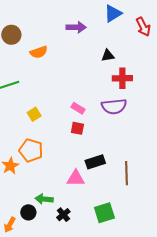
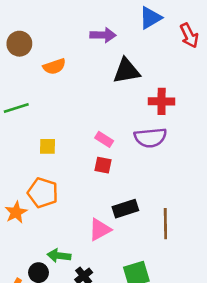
black triangle: (108, 56) -> (126, 71), moved, size x1.6
yellow square: (34, 114) -> (47, 146), turned 32
pink triangle: (76, 178) -> (100, 229), turned -30

